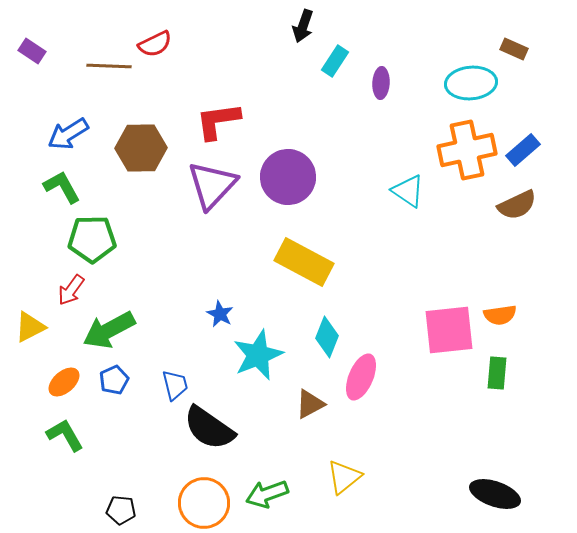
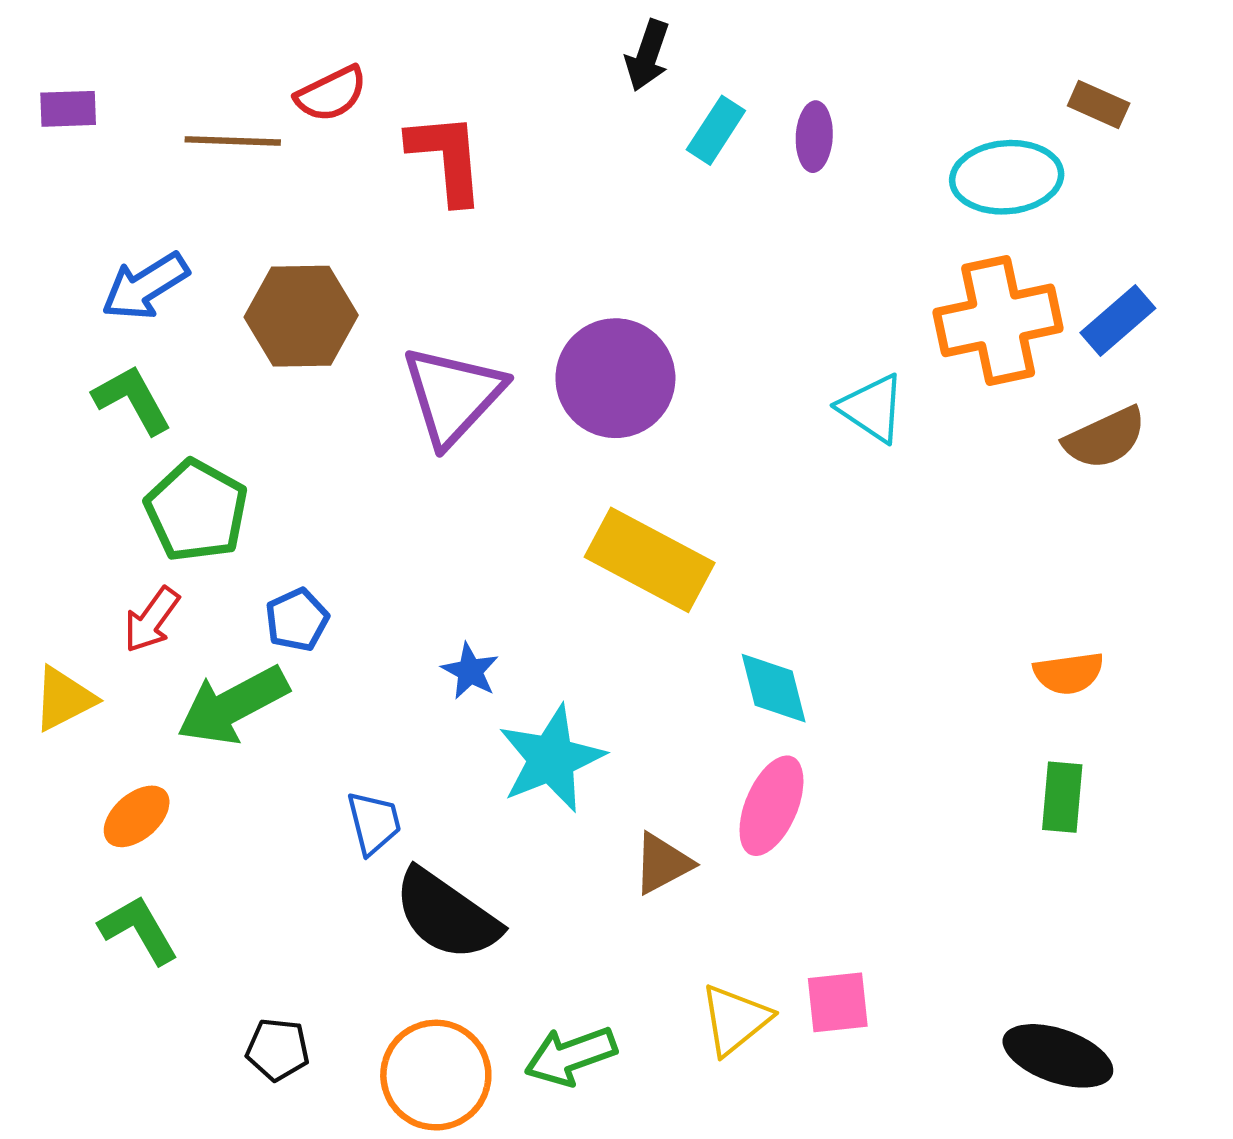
purple rectangle: (32, 51) -> (68, 109), turned -36
purple ellipse: (381, 83) -> (814, 137), moved
red L-shape: (218, 121) -> (447, 158), moved, turned 93
green pentagon: (92, 239) -> (196, 511), turned 30
pink square: (449, 330) -> (838, 1002), moved, size x0.6
cyan diamond: (327, 337) -> (774, 688), moved, turned -36
blue pentagon: (114, 380) -> (297, 620), moved
black pentagon: (121, 510) -> (278, 1049), moved

